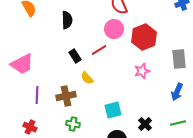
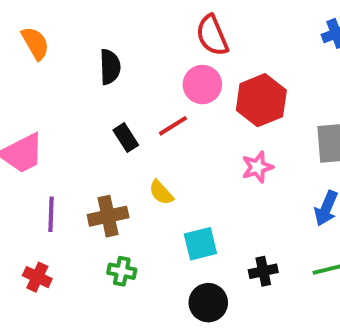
yellow semicircle: (87, 78) -> (161, 193), moved
black cross: (145, 124) -> (263, 271), turned 32

